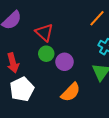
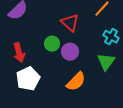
red triangle: (44, 32) -> (70, 23), moved

